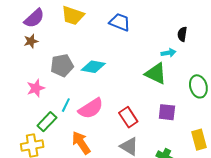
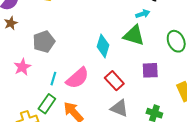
cyan diamond: (93, 67) -> (103, 46), moved, turned -75
green rectangle: (47, 122) -> (47, 104), moved

